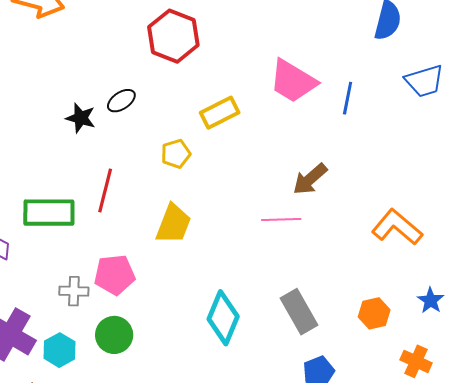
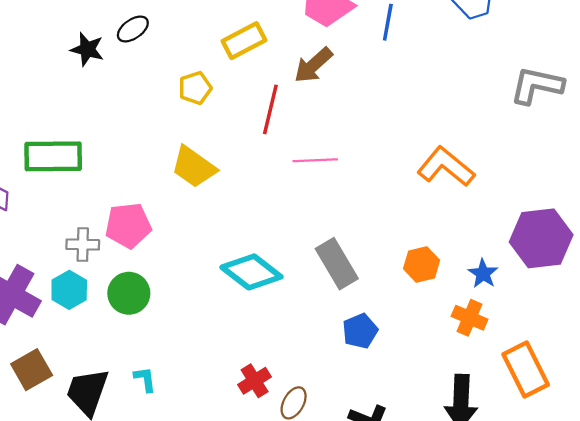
brown arrow: (310, 179) -> (313, 65), moved
red line: (105, 191) -> (270, 109), moved
yellow trapezoid: (173, 224) -> (194, 167), turned 105
blue star: (431, 300) -> (483, 274), moved
cyan diamond: (223, 318) -> (251, 272), turned -74
cyan hexagon: (60, 350) -> (69, 290), moved

